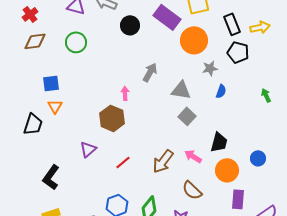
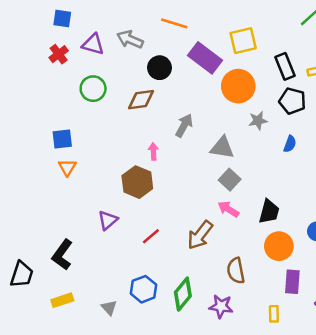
red cross: (30, 14) -> (59, 54), moved
brown diamond: (35, 41) -> (141, 100), moved
blue semicircle: (221, 91) -> (290, 144), moved
black trapezoid: (33, 124) -> (22, 274), moved
pink arrow: (193, 156) -> (228, 209), moved
brown semicircle: (192, 190) -> (236, 271), turned 35

